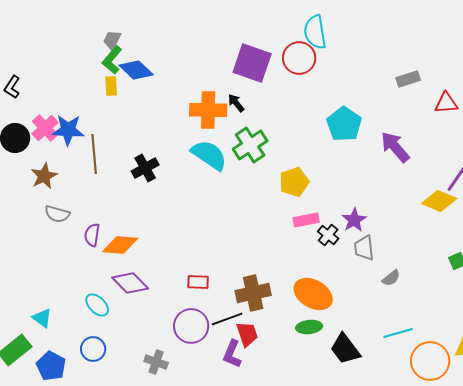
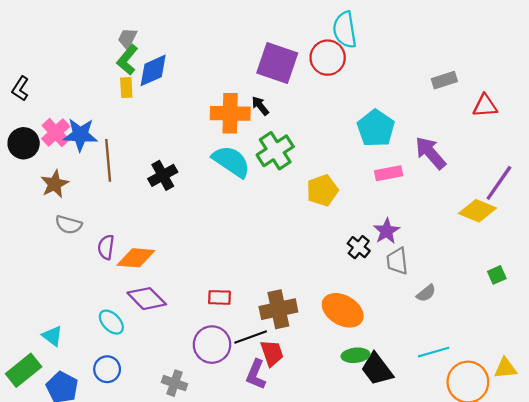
blue diamond: (136, 70) -> (153, 70), turned -68
pink rectangle: (306, 220) -> (389, 173), moved
green ellipse: (309, 327) -> (355, 355), moved

